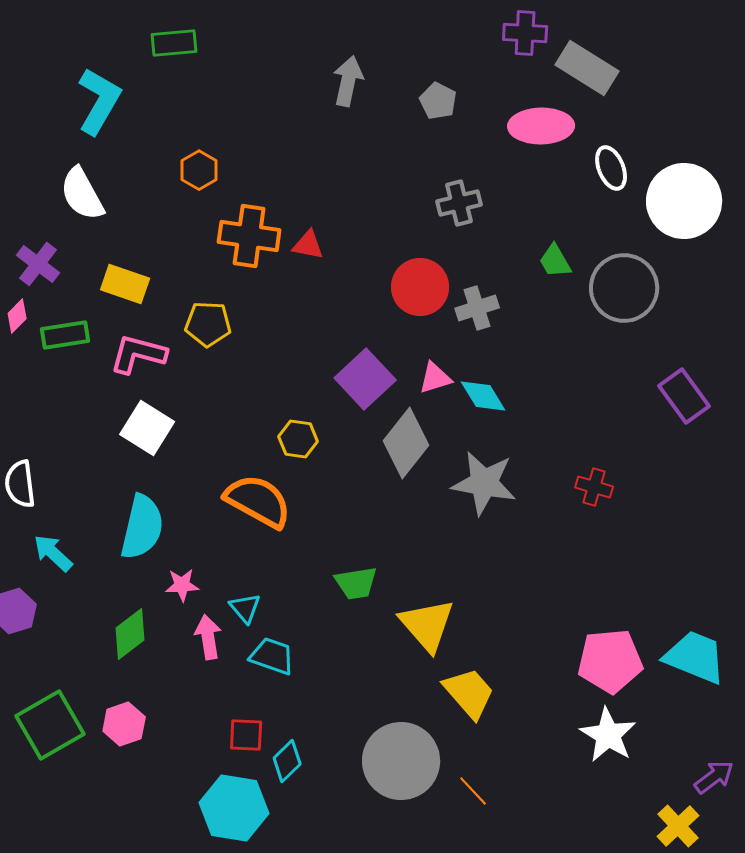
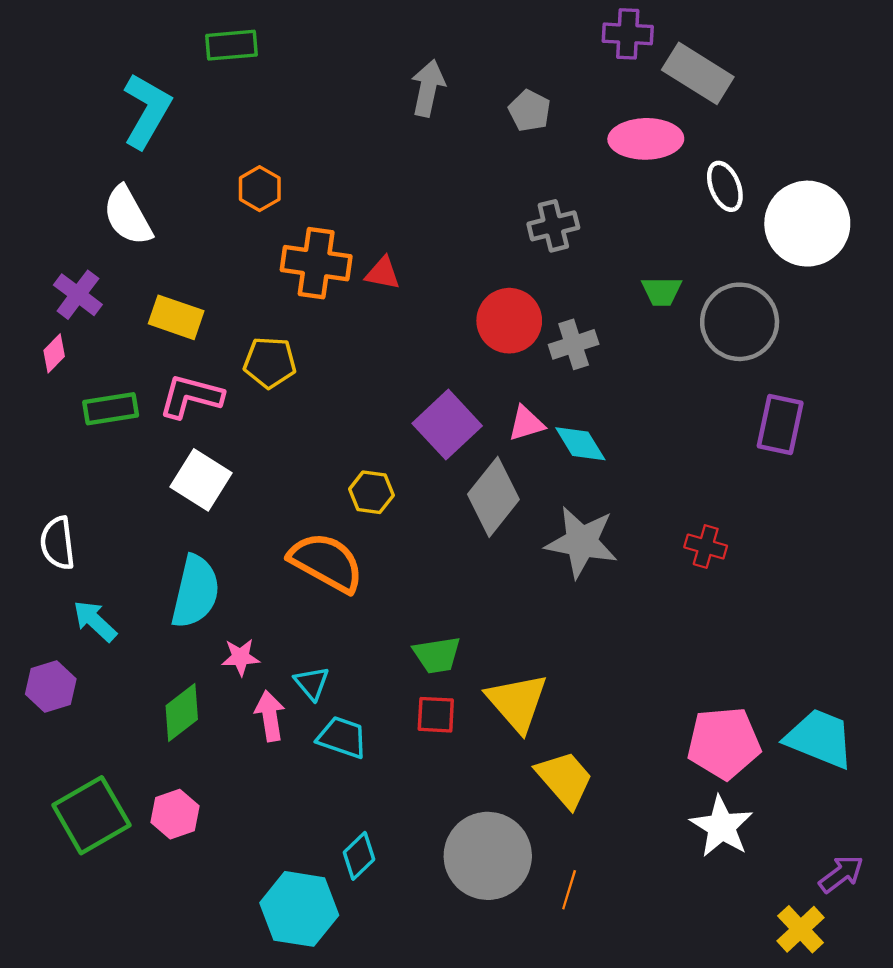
green trapezoid: (555, 261) -> (662, 291), turned -60
green rectangle: (65, 335) -> (111, 409), moved
purple rectangle: (684, 396) -> (780, 425), moved, turned 48
red square: (246, 735) -> (436, 715), moved
orange line: (473, 791) -> (569, 890), turned 60

